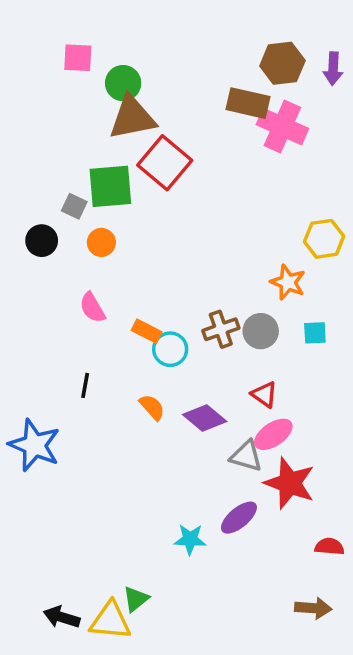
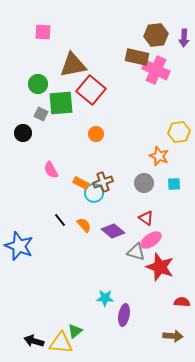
green circle: (123, 83) -> (38, 84), moved
orange circle: (101, 242) -> (96, 134), moved
brown cross: (221, 329) -> (103, 182), moved
black line: (85, 385) -> (60, 220), moved, turned -48
purple ellipse: (239, 518) -> (124, 315), moved, turned -40

